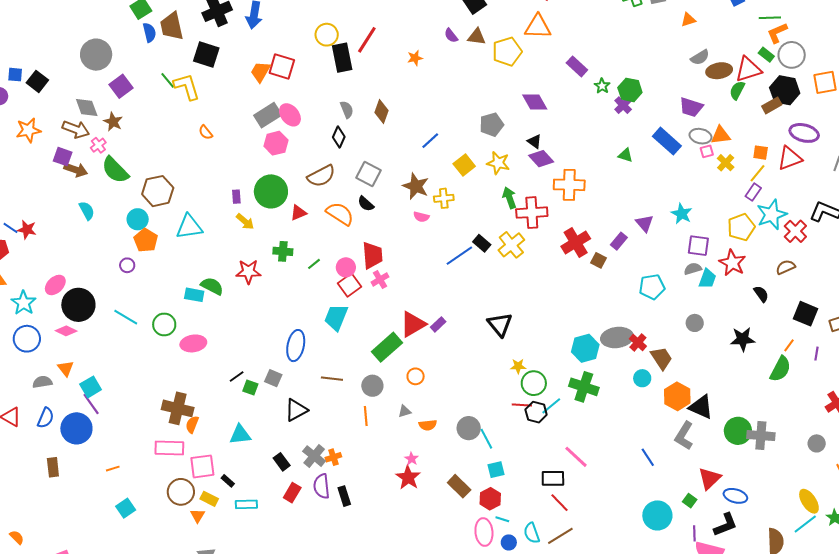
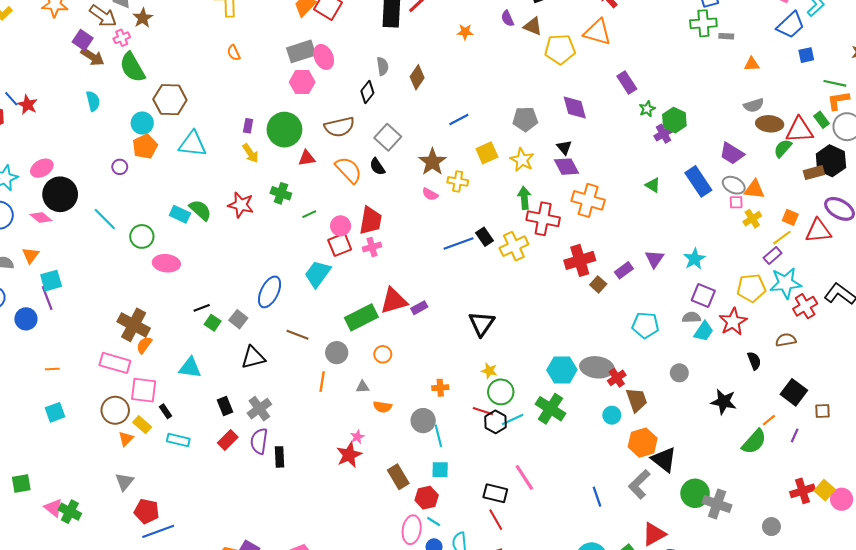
blue circle: (76, 428) -> (26, 319), size x0.7
orange cross: (333, 457) -> (440, 388), moved

